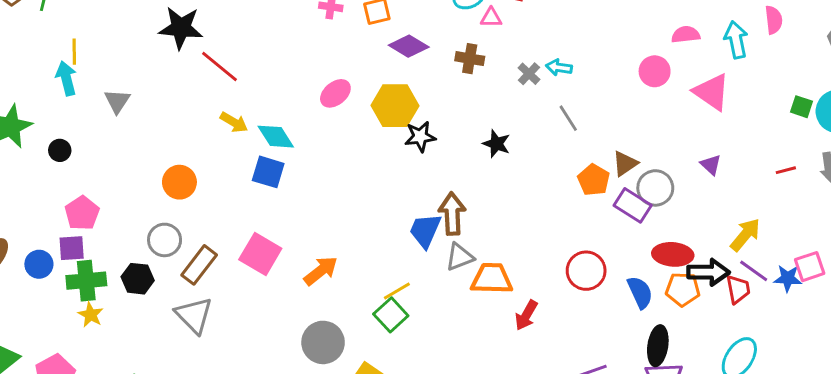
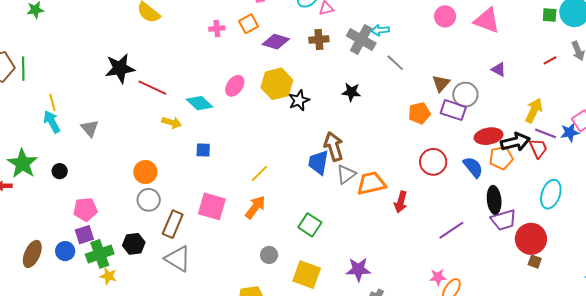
gray cross: (529, 74) -> (361, 40), size x1.8
cyan diamond: (276, 137) -> (200, 103), moved
blue square: (268, 172) -> (203, 150), size x0.7
orange pentagon: (594, 180) -> (419, 113), moved, turned -30
pink pentagon: (82, 213) -> (85, 209), turned -30
gray circle: (165, 240) -> (149, 200), moved
yellow line: (397, 291) -> (259, 174), moved
gray circle: (323, 342) -> (269, 255), size x0.6

